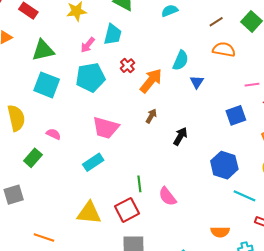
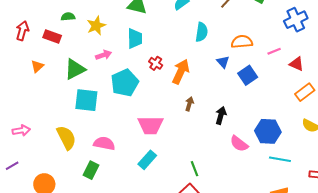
pink arrow: (88, 45) -> (103, 55), moved, turned -133
orange semicircle: (224, 50) -> (242, 42), moved
cyan semicircle: (181, 60) -> (202, 32), moved
blue square: (236, 115) -> (248, 75), moved
pink semicircle: (53, 134) -> (104, 143), size x1.5
pink semicircle: (167, 196) -> (239, 144), moved
cyan line: (245, 196) -> (280, 159), moved

